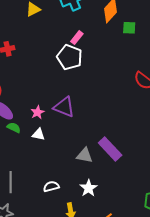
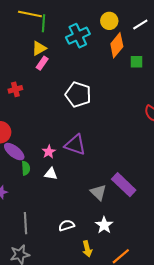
pink rectangle: (77, 38) -> (42, 63), moved
green semicircle: (14, 128) -> (26, 168), turned 64
gray triangle: (85, 155) -> (98, 192), turned 36

